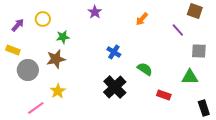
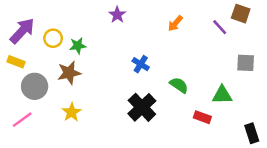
yellow circle: (43, 19) -> (53, 38), moved
purple arrow: (18, 25) -> (22, 31), size x1.6
purple line: (178, 30) -> (220, 27), moved
green triangle: (190, 77) -> (222, 95), moved
pink line: (36, 108) -> (22, 120), moved

